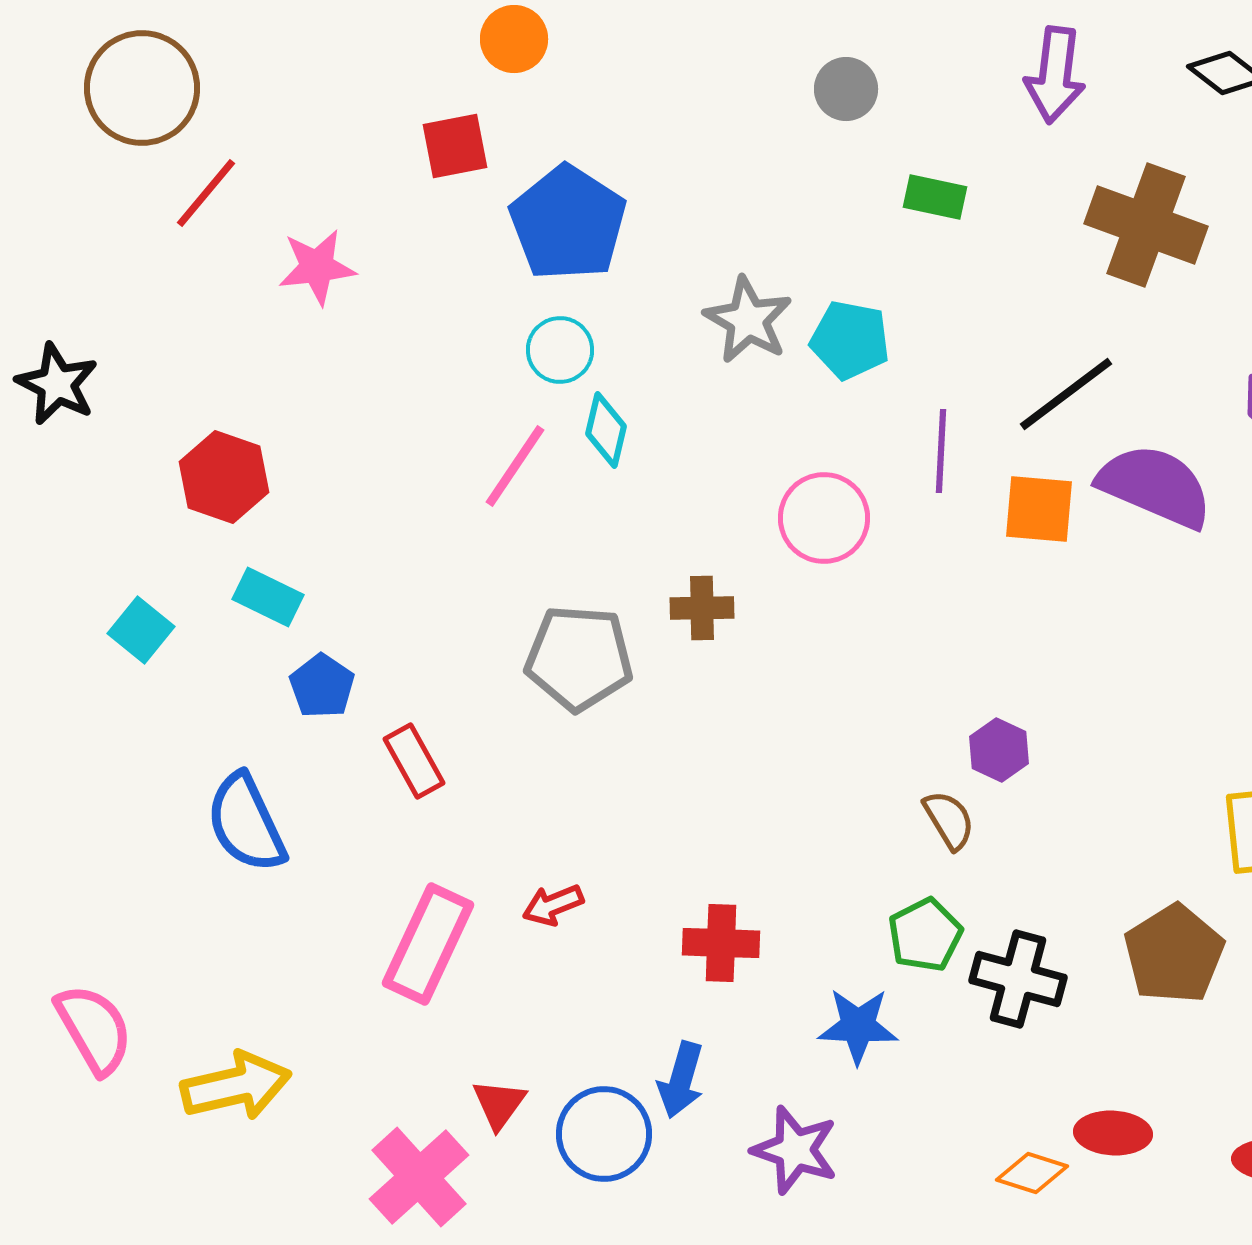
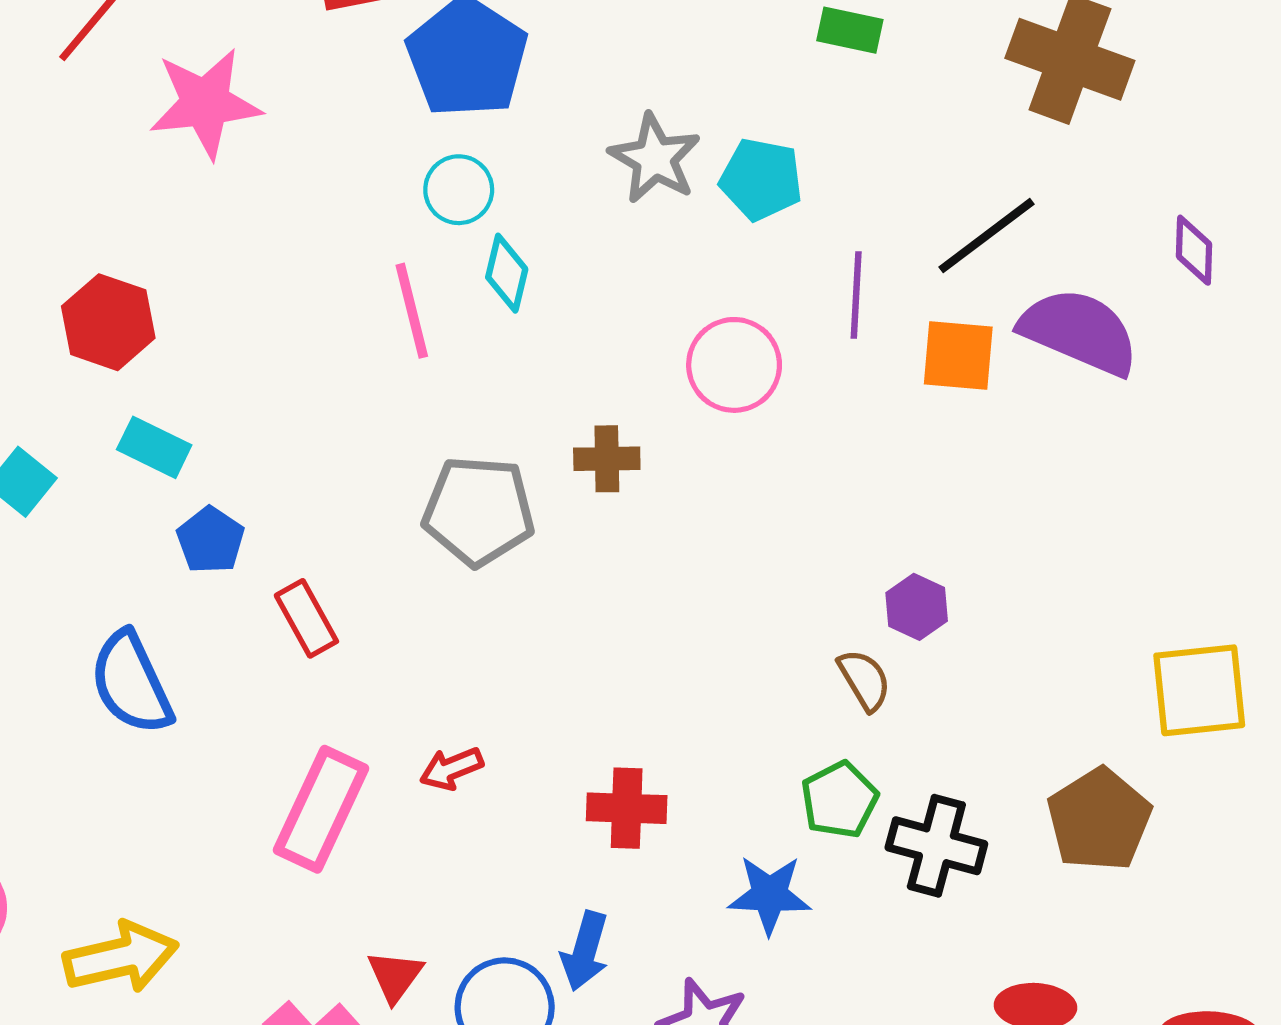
pink star: (317, 267) -> (205, 103), size x1.4
pink line: (515, 466) -> (412, 311), turned -48

